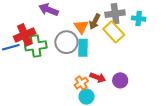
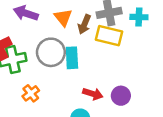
orange triangle: (81, 27) -> (63, 18), moved
yellow rectangle: (114, 32) -> (109, 36), turned -30
orange cross: (81, 83) -> (31, 93), moved

